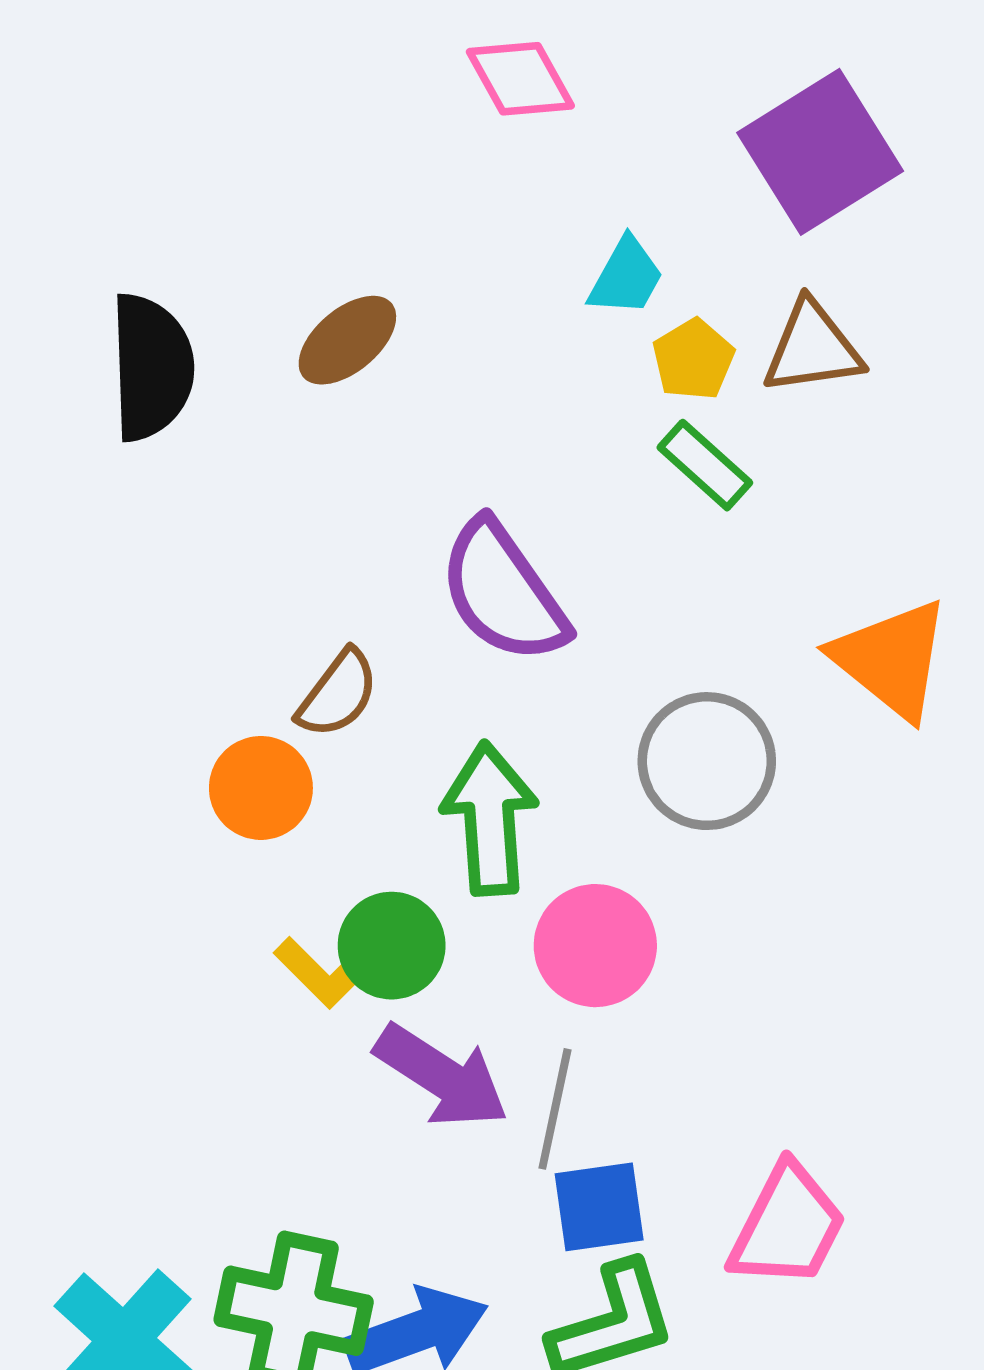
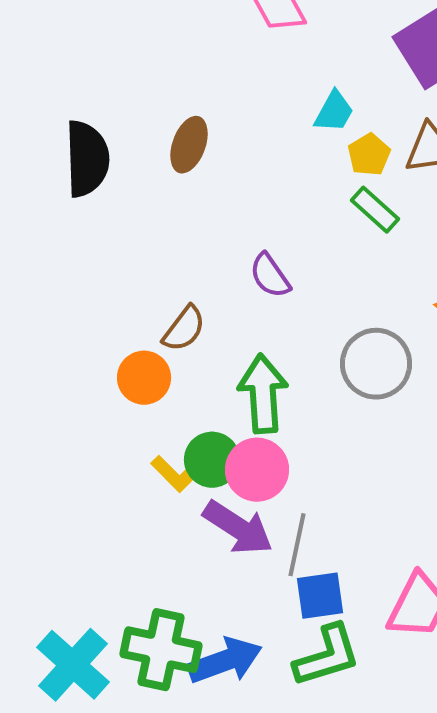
brown ellipse: (347, 340) -> (189, 145), turned -30
purple semicircle: (503, 592) -> (270, 276), size x0.6
pink circle: (595, 946) -> (257, 470), moved

